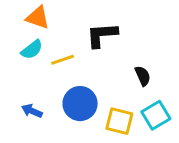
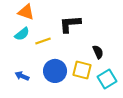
yellow square: (119, 121) -> (82, 70), moved

